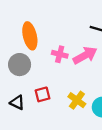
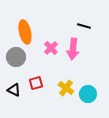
pink cross: (60, 54) -> (51, 48), turned 32
pink arrow: (85, 55) -> (73, 49), turned 125

